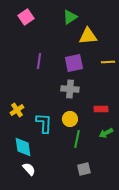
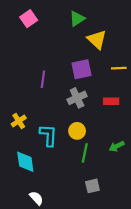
yellow triangle: (88, 36) -> (97, 40), turned 48
purple line: (39, 61) -> (43, 79), moved
gray cross: (70, 89) -> (77, 98), turned -30
red rectangle: (101, 109) -> (111, 101), moved
white semicircle: (29, 169) -> (36, 198), moved

